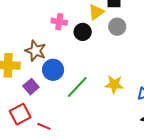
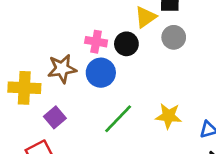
pink cross: (59, 22) -> (96, 42), moved
brown star: (36, 51) -> (62, 69), turned -30
blue circle: (53, 70) -> (101, 73), moved

